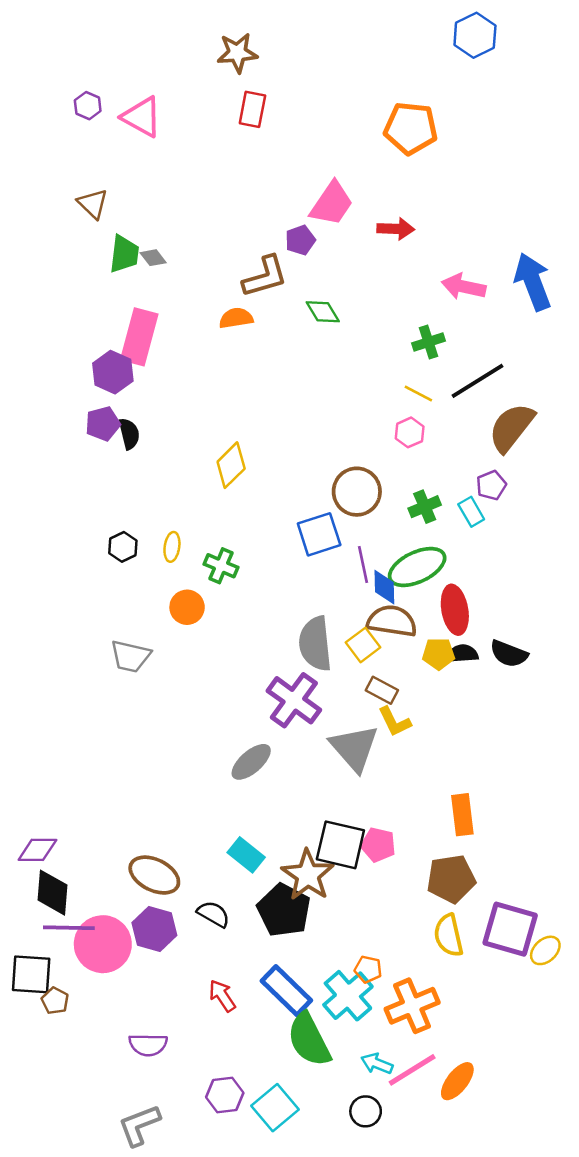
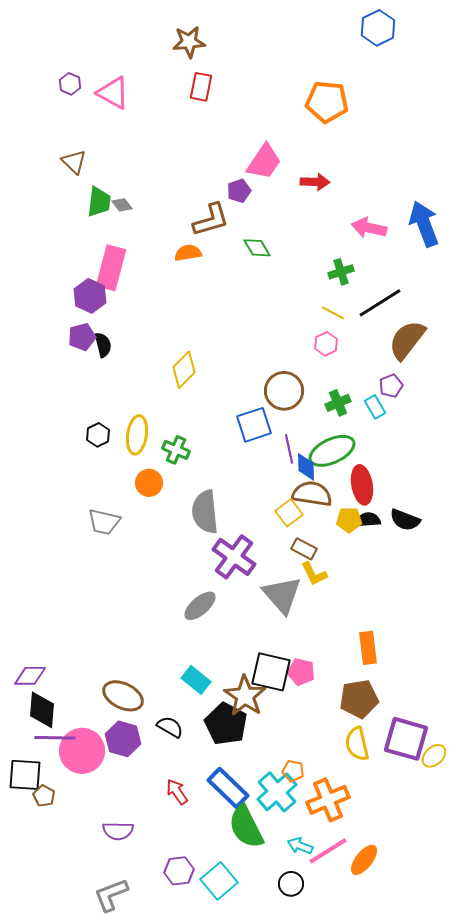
yellow ellipse: (172, 547) -> (137, 435), size x1.6
gray semicircle: (315, 644) -> (205, 512), moved

